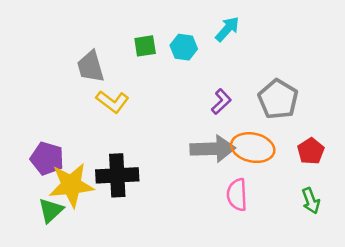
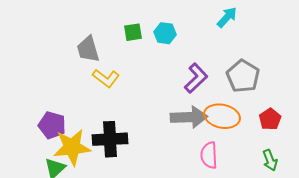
cyan arrow: (227, 29) -> (227, 17), moved
purple L-shape: (221, 102) -> (196, 78), size x1.4

